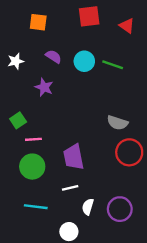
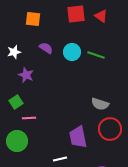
red triangle: (127, 26) -> (101, 16), moved
purple star: (44, 87) -> (26, 75), moved
purple trapezoid: (74, 157) -> (78, 137), moved
green circle: (32, 167) -> (17, 141), moved

